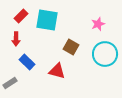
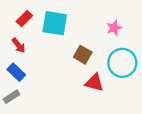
red arrow: (16, 39) -> (19, 45), turned -40
blue rectangle: (27, 62) -> (16, 72), moved
red triangle: (57, 71) -> (94, 83), moved

